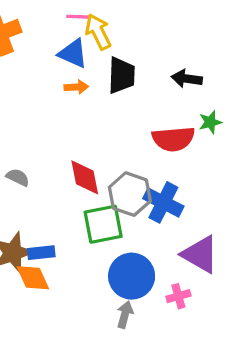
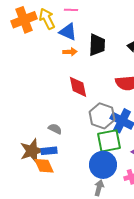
yellow arrow: (98, 32) -> (47, 19), moved
gray semicircle: (18, 177) -> (55, 129), moved
red diamond: (85, 177) -> (78, 87), moved
green square: (103, 224) -> (109, 141), moved

